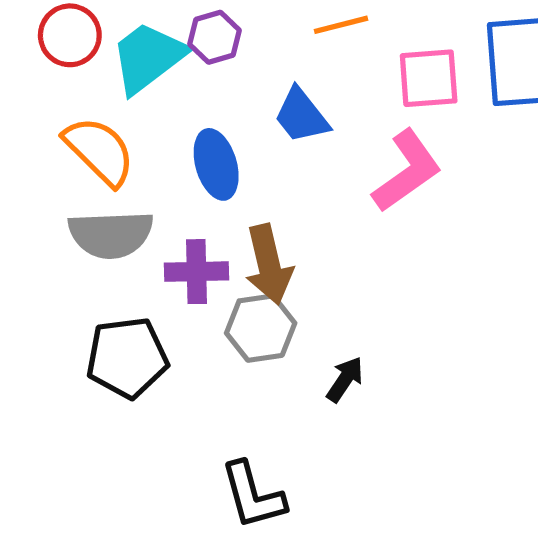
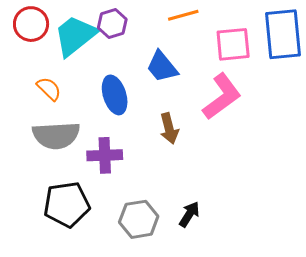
orange semicircle: (99, 151) -> (49, 89), size x0.6
brown arrow: (269, 264) -> (169, 128), moved, size x0.7
gray hexagon: (261, 328) -> (139, 219), moved

